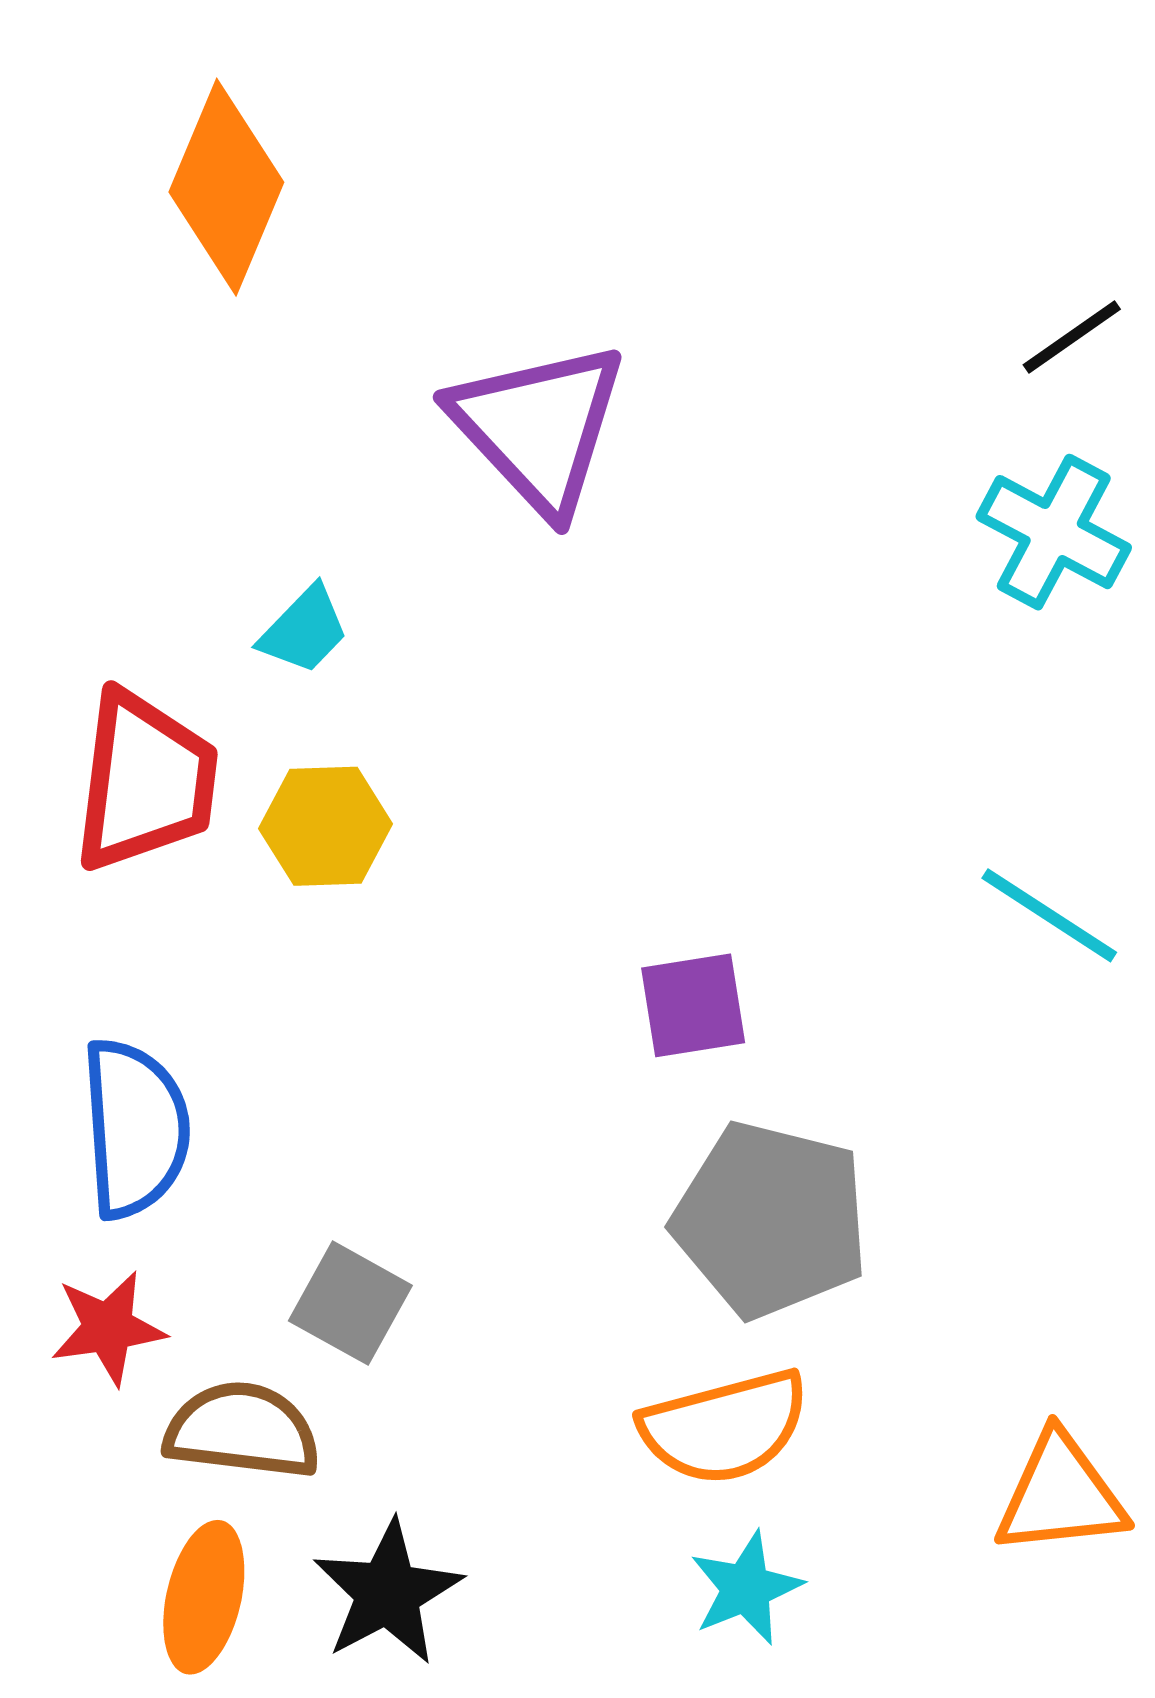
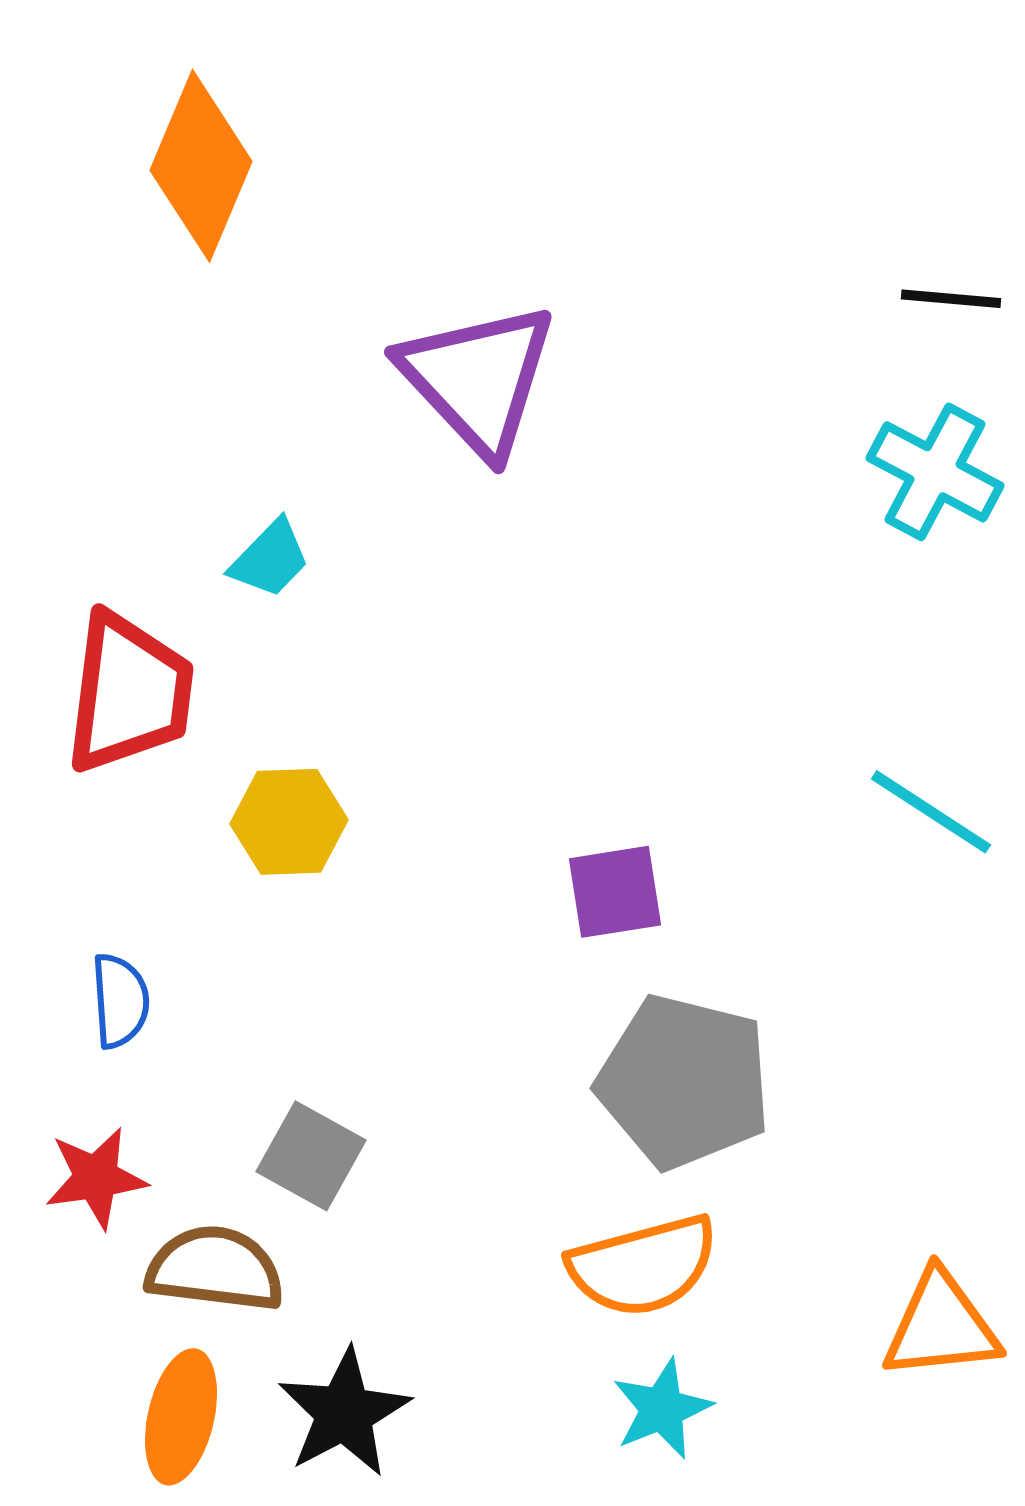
black line: (1072, 337) -> (951, 299), turned 40
yellow hexagon: (326, 826) -> (289, 822), moved
blue semicircle: (135, 1128) -> (120, 1001), size x0.6

